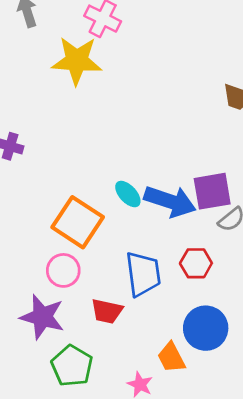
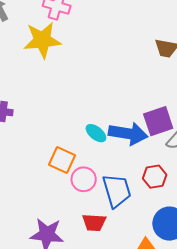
orange square: (78, 222) -> (62, 160), size x0.7
pink circle: (63, 270) -> (84, 179), moved

